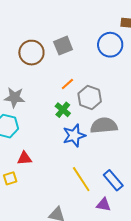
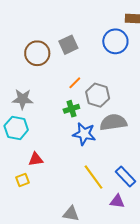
green cross: (63, 110) -> (71, 109), turned 35
blue star: (74, 136) -> (84, 134), turned 30

